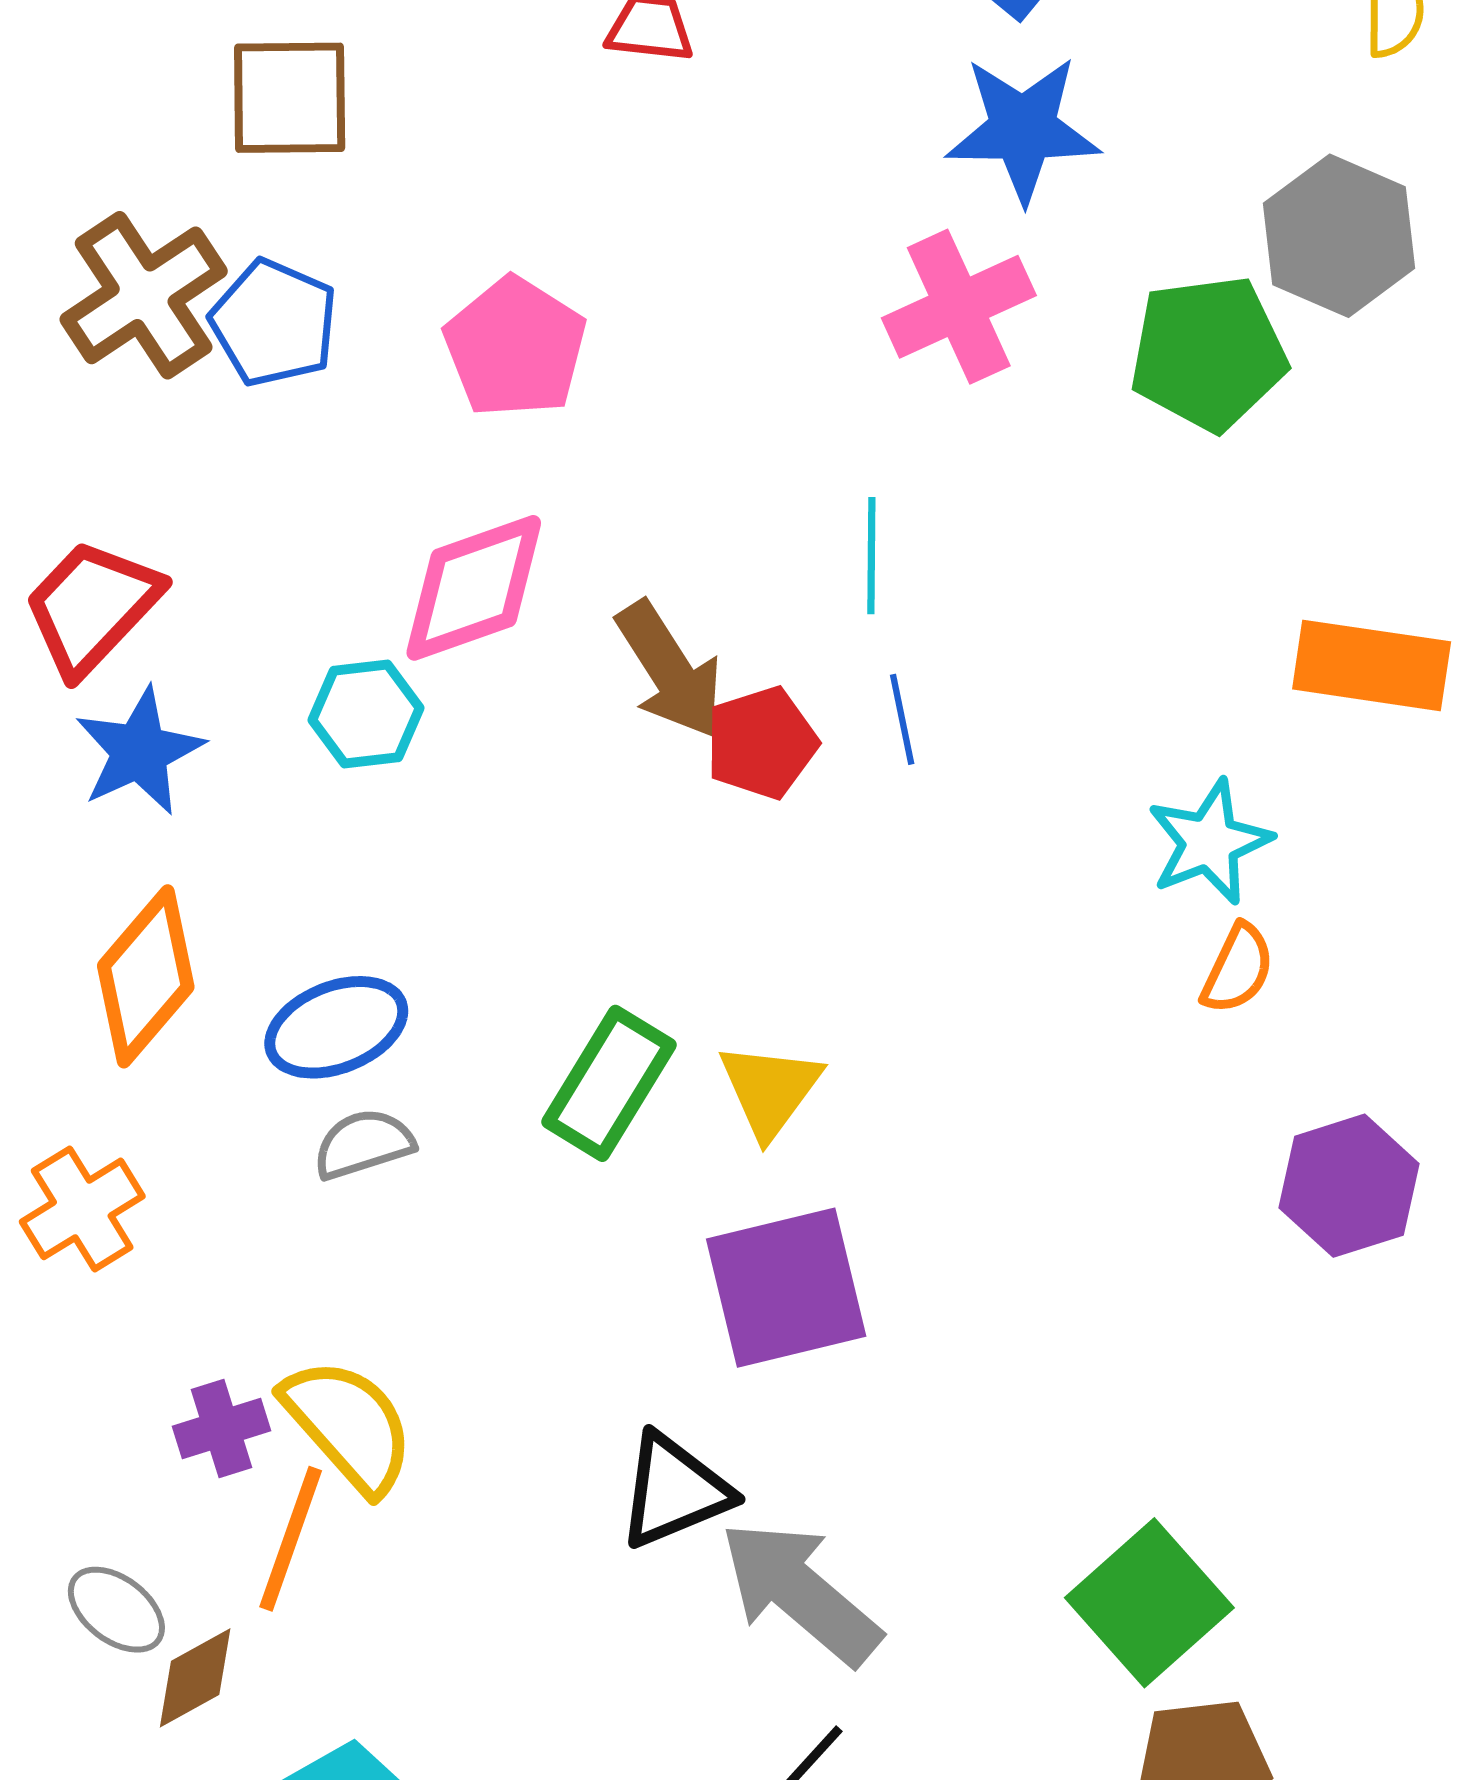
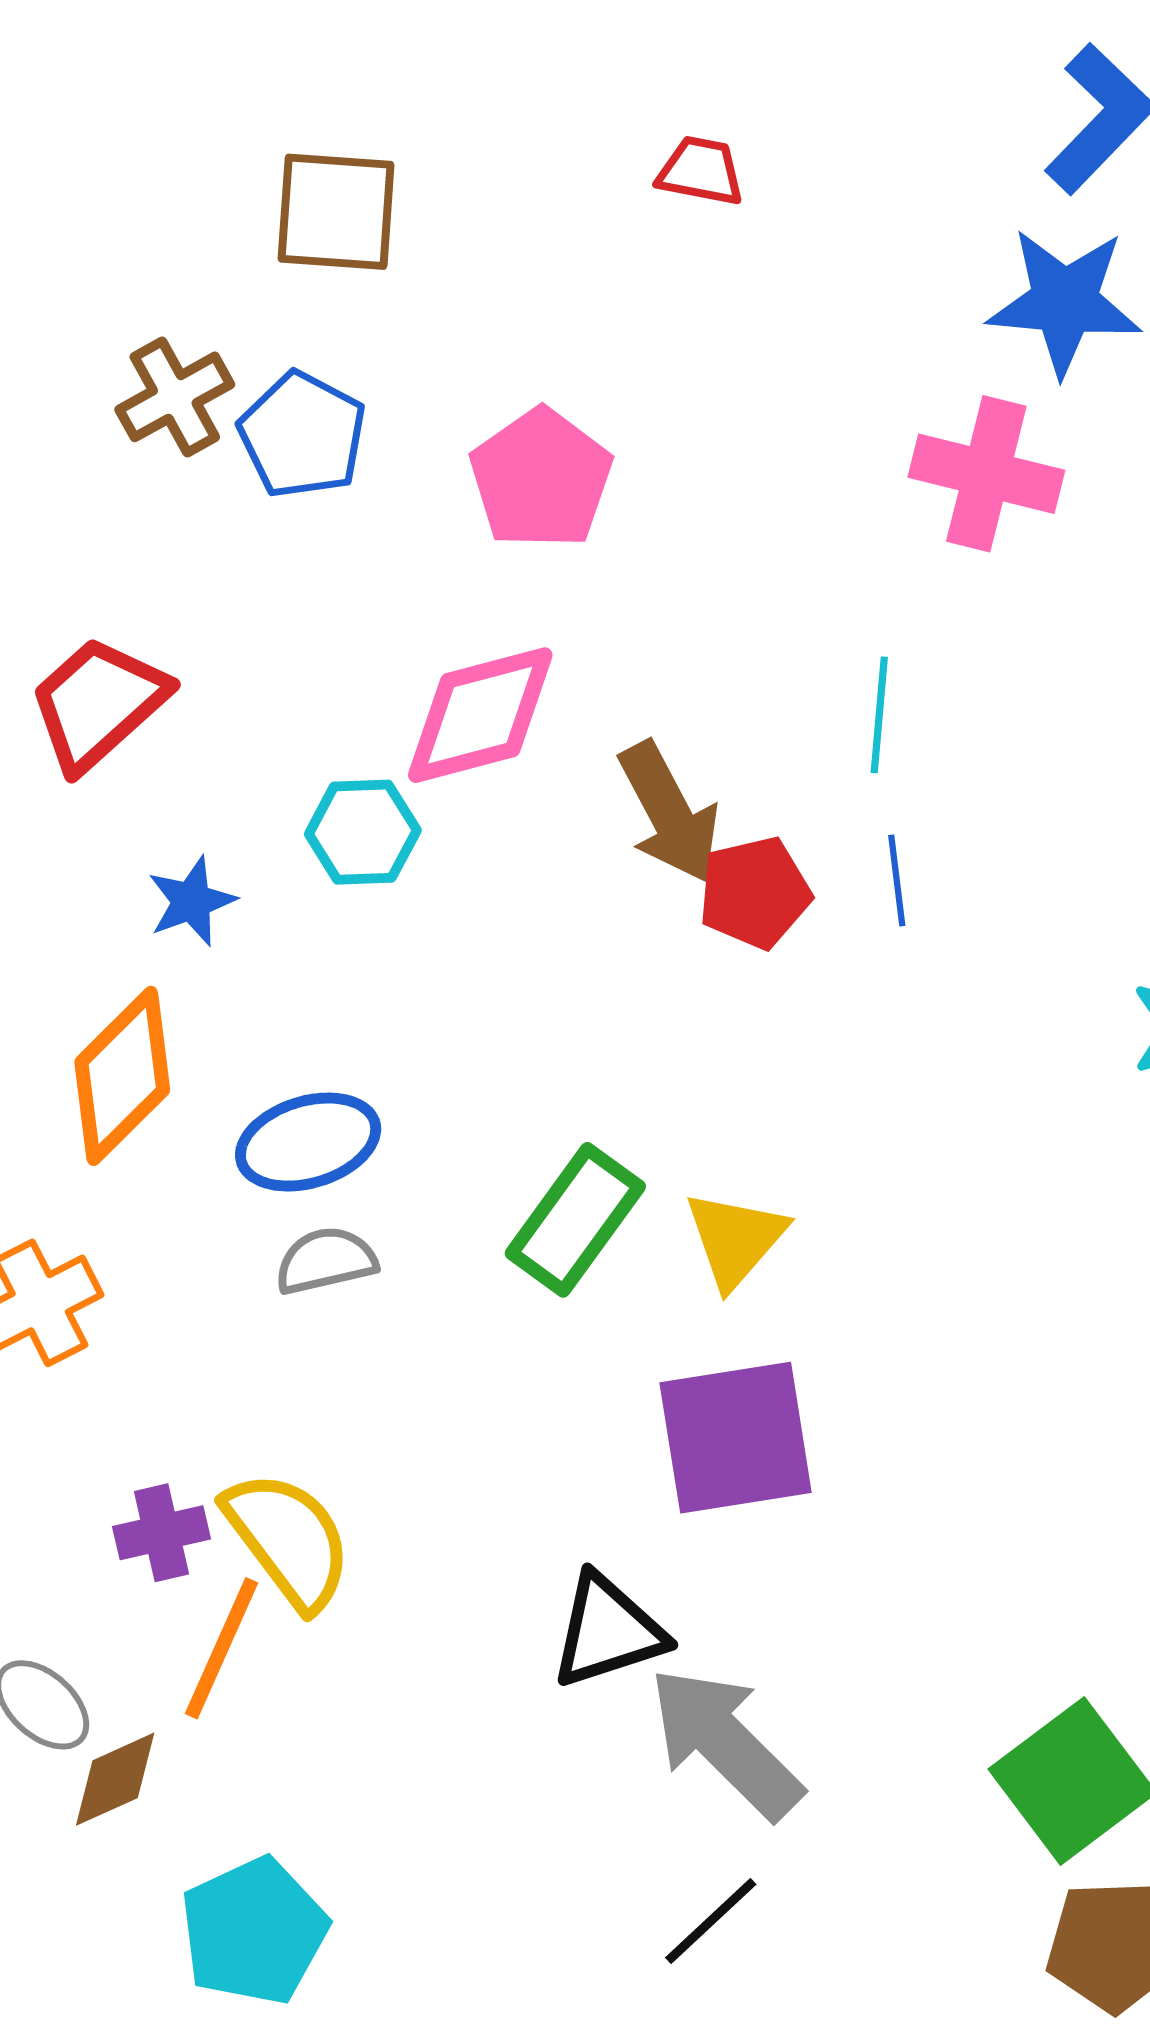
brown cross: (144, 295) -> (175, 397), size x0.7
pink cross: (959, 307) -> (986, 474), turned 34
blue star: (139, 751) -> (192, 901), moved, size x0.7

